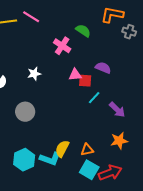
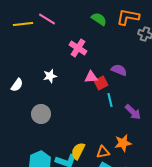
green semicircle: (83, 31) -> (99, 19), moved
red square: (85, 81) -> (101, 83), turned -32
cyan line: (94, 98) -> (110, 100), turned -56
orange star: (119, 141) -> (123, 143), moved

